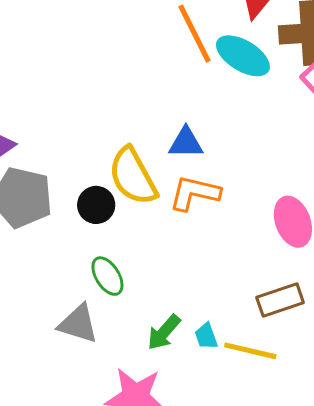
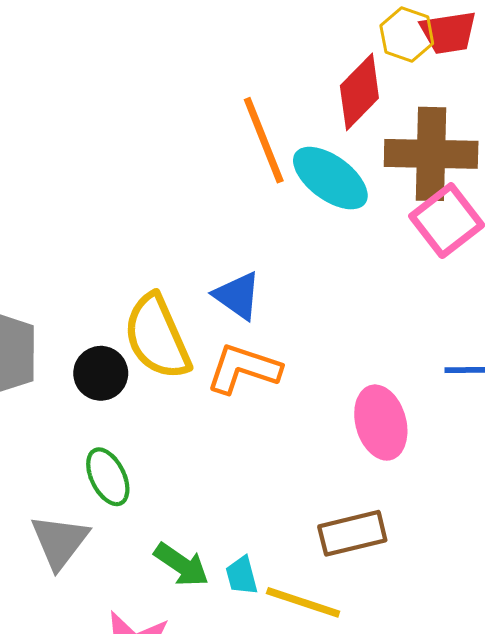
blue triangle: (186, 143) -> (237, 296), turned 30
gray triangle: (78, 324) -> (60, 541), turned 45
green arrow: (164, 332) -> (182, 565), turned -102

